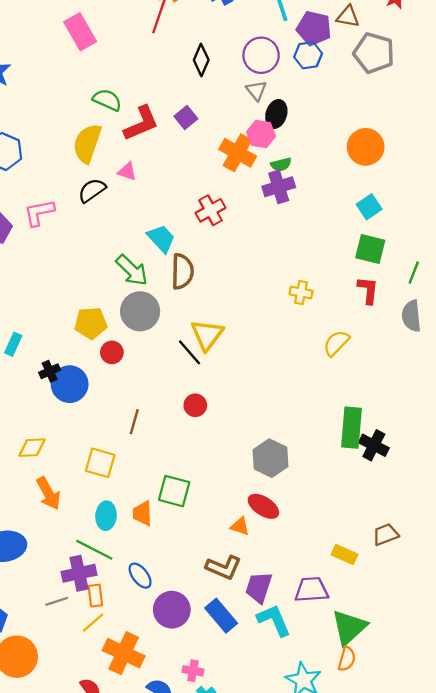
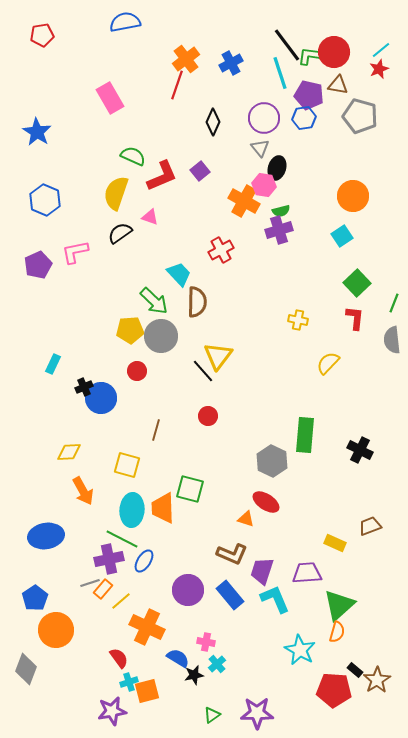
cyan square: (369, 207) -> (342, 236), moved
green square: (370, 249) -> (357, 283), turned 32
yellow pentagon: (91, 323) -> (130, 330), moved
green rectangle: (352, 428) -> (305, 435), moved
orange trapezoid: (142, 513) -> (163, 508), size x1.4
cyan ellipse: (106, 516) -> (132, 510), size x1.4
blue ellipse: (140, 576) -> (144, 561), moved, turned 70
orange rectangle: (95, 596) -> (103, 589), moved, turned 48

